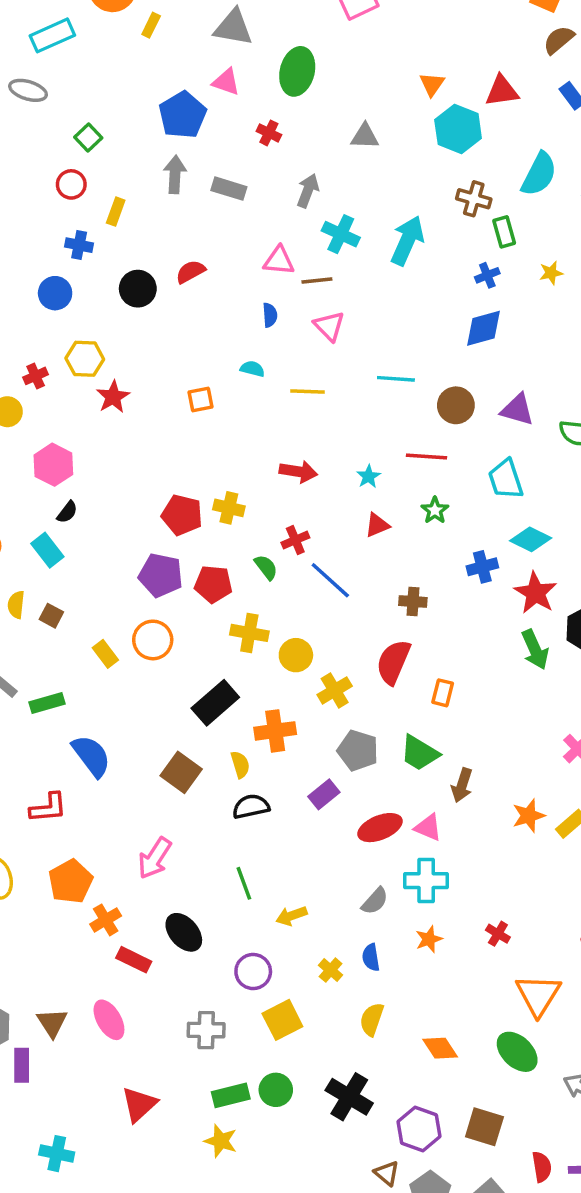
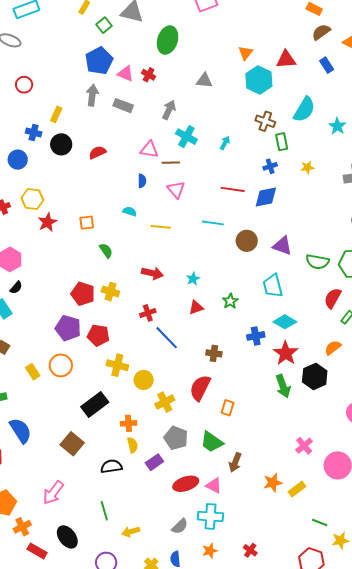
pink triangle: (226, 82) -> (126, 74), moved
green square: (88, 137) -> (104, 25), moved
red circle: (71, 184) -> (24, 85), moved
cyan arrow: (407, 241) -> (225, 143), size x0.5
black circle: (138, 289) -> (61, 144), moved
orange square: (200, 399) -> (87, 223), moved
red line: (427, 456) -> (233, 189), moved
green semicircle: (266, 567) -> (106, 251), moved
orange cross: (275, 731) -> (128, 423), size x0.7
yellow semicircle: (240, 765) -> (133, 445), moved

